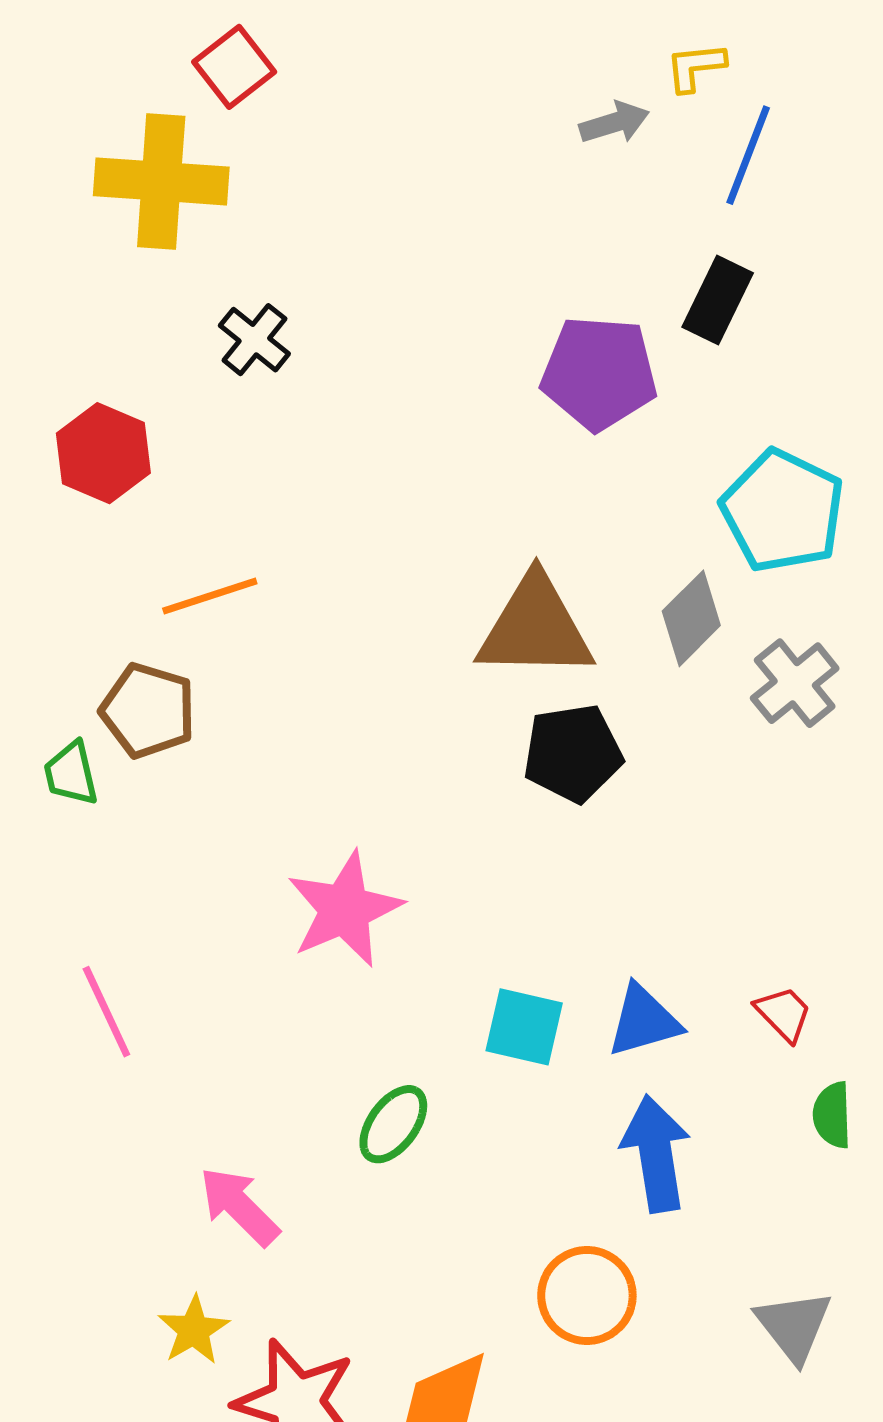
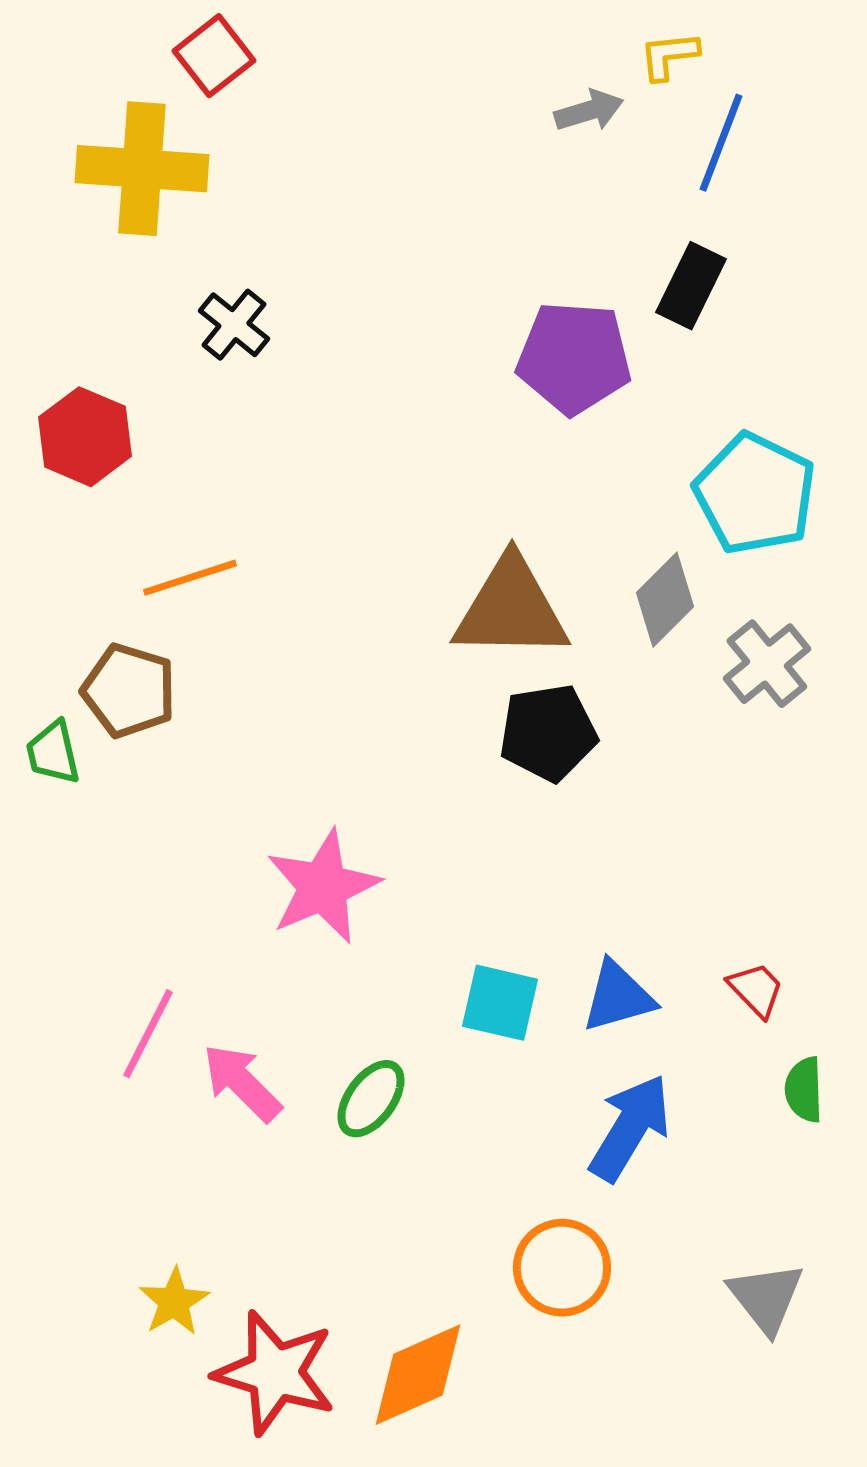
pink line: (106, 1012) -> (148, 1034), moved, turned 52
blue arrow: (656, 1154) -> (630, 1128), turned 40
pink arrow: (239, 1206) -> (242, 1083), moved

